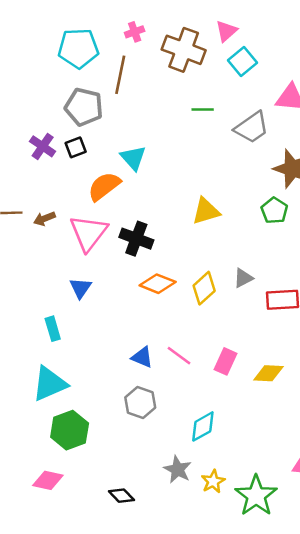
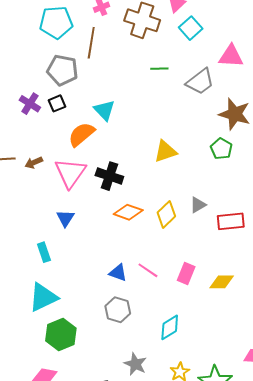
gray star: (178, 469) -> (135, 364), moved

